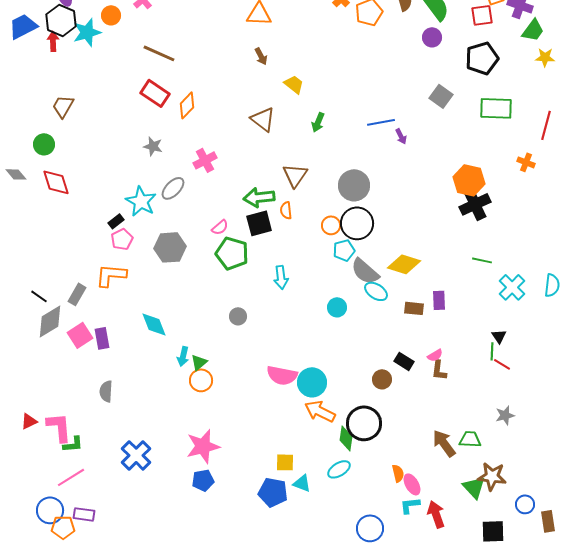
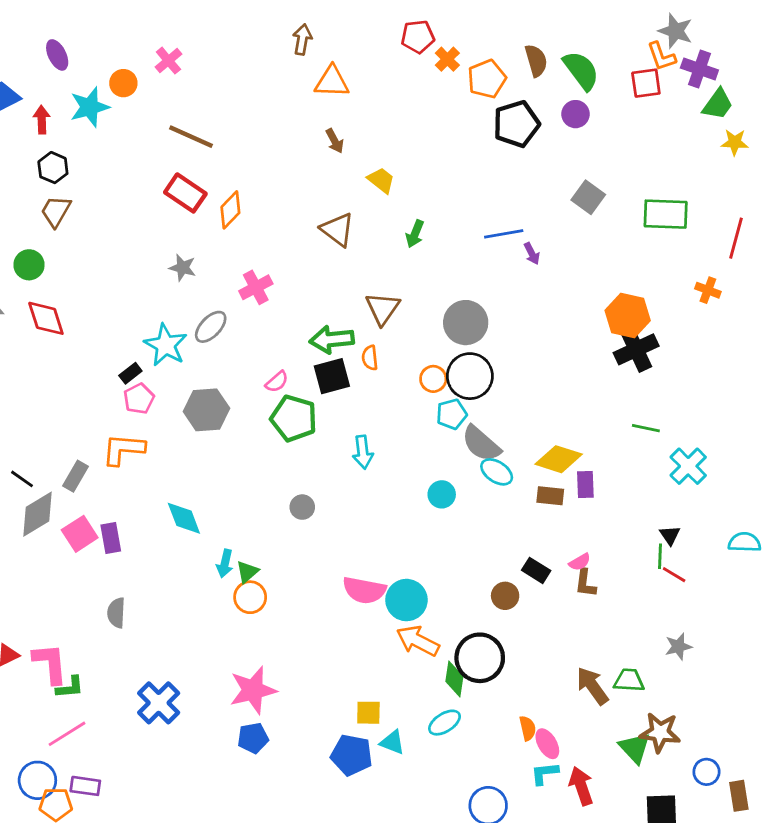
black hexagon: (61, 20) -> (53, 168), moved, size x0.7
black pentagon: (482, 58) -> (516, 124), moved
yellow diamond: (404, 264) -> (559, 459), moved
cyan semicircle: (552, 285) -> (745, 542), moved, turned -95

